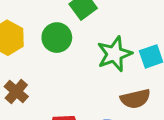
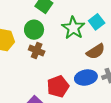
brown cross: (16, 92) -> (37, 51), moved

